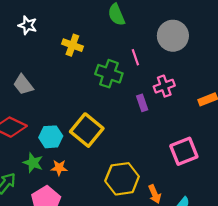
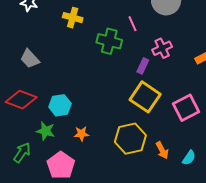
purple rectangle: (142, 103) -> (143, 66), turned 49
yellow square: (87, 130) -> (145, 97), moved
orange star: (59, 168) -> (81, 134), moved

